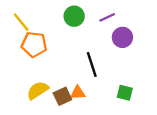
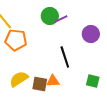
purple line: (107, 17) -> (61, 19), moved
brown square: (62, 96) -> (40, 84), turned 35

